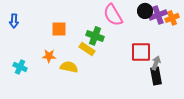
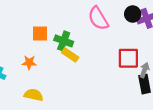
green cross: (95, 36) -> (64, 41), moved
yellow semicircle: (69, 67) -> (34, 95), moved

